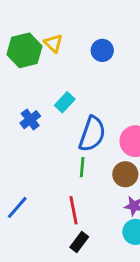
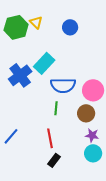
cyan rectangle: (65, 102) -> (44, 63), size x1.5
blue cross: (30, 120) -> (20, 75), size x1.6
blue semicircle: (92, 134) -> (63, 85), turned 70

